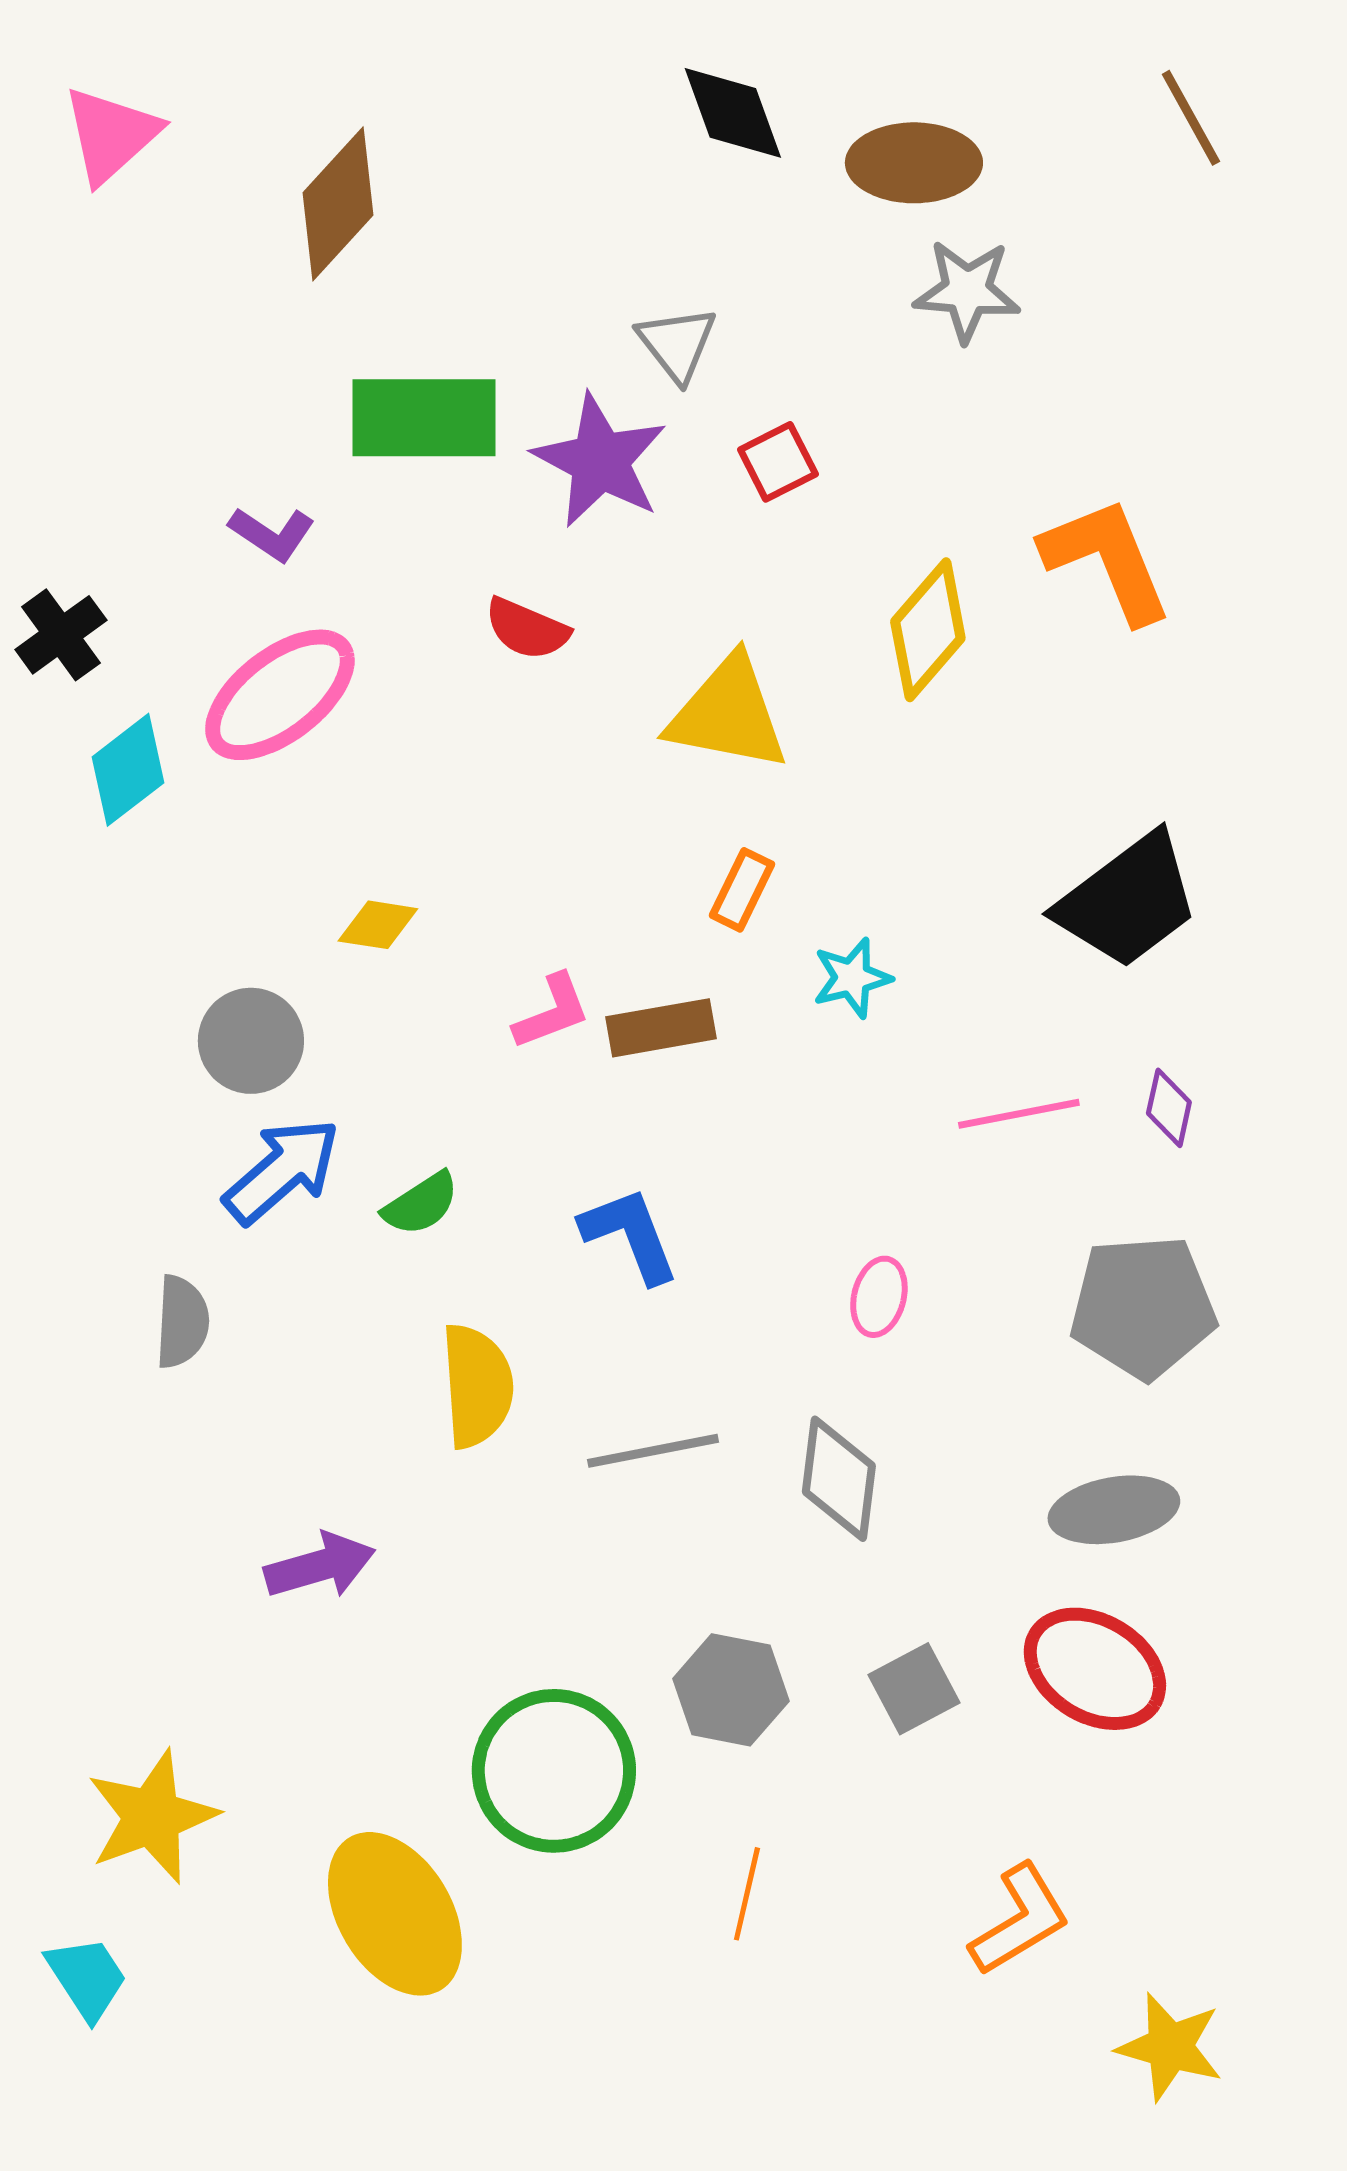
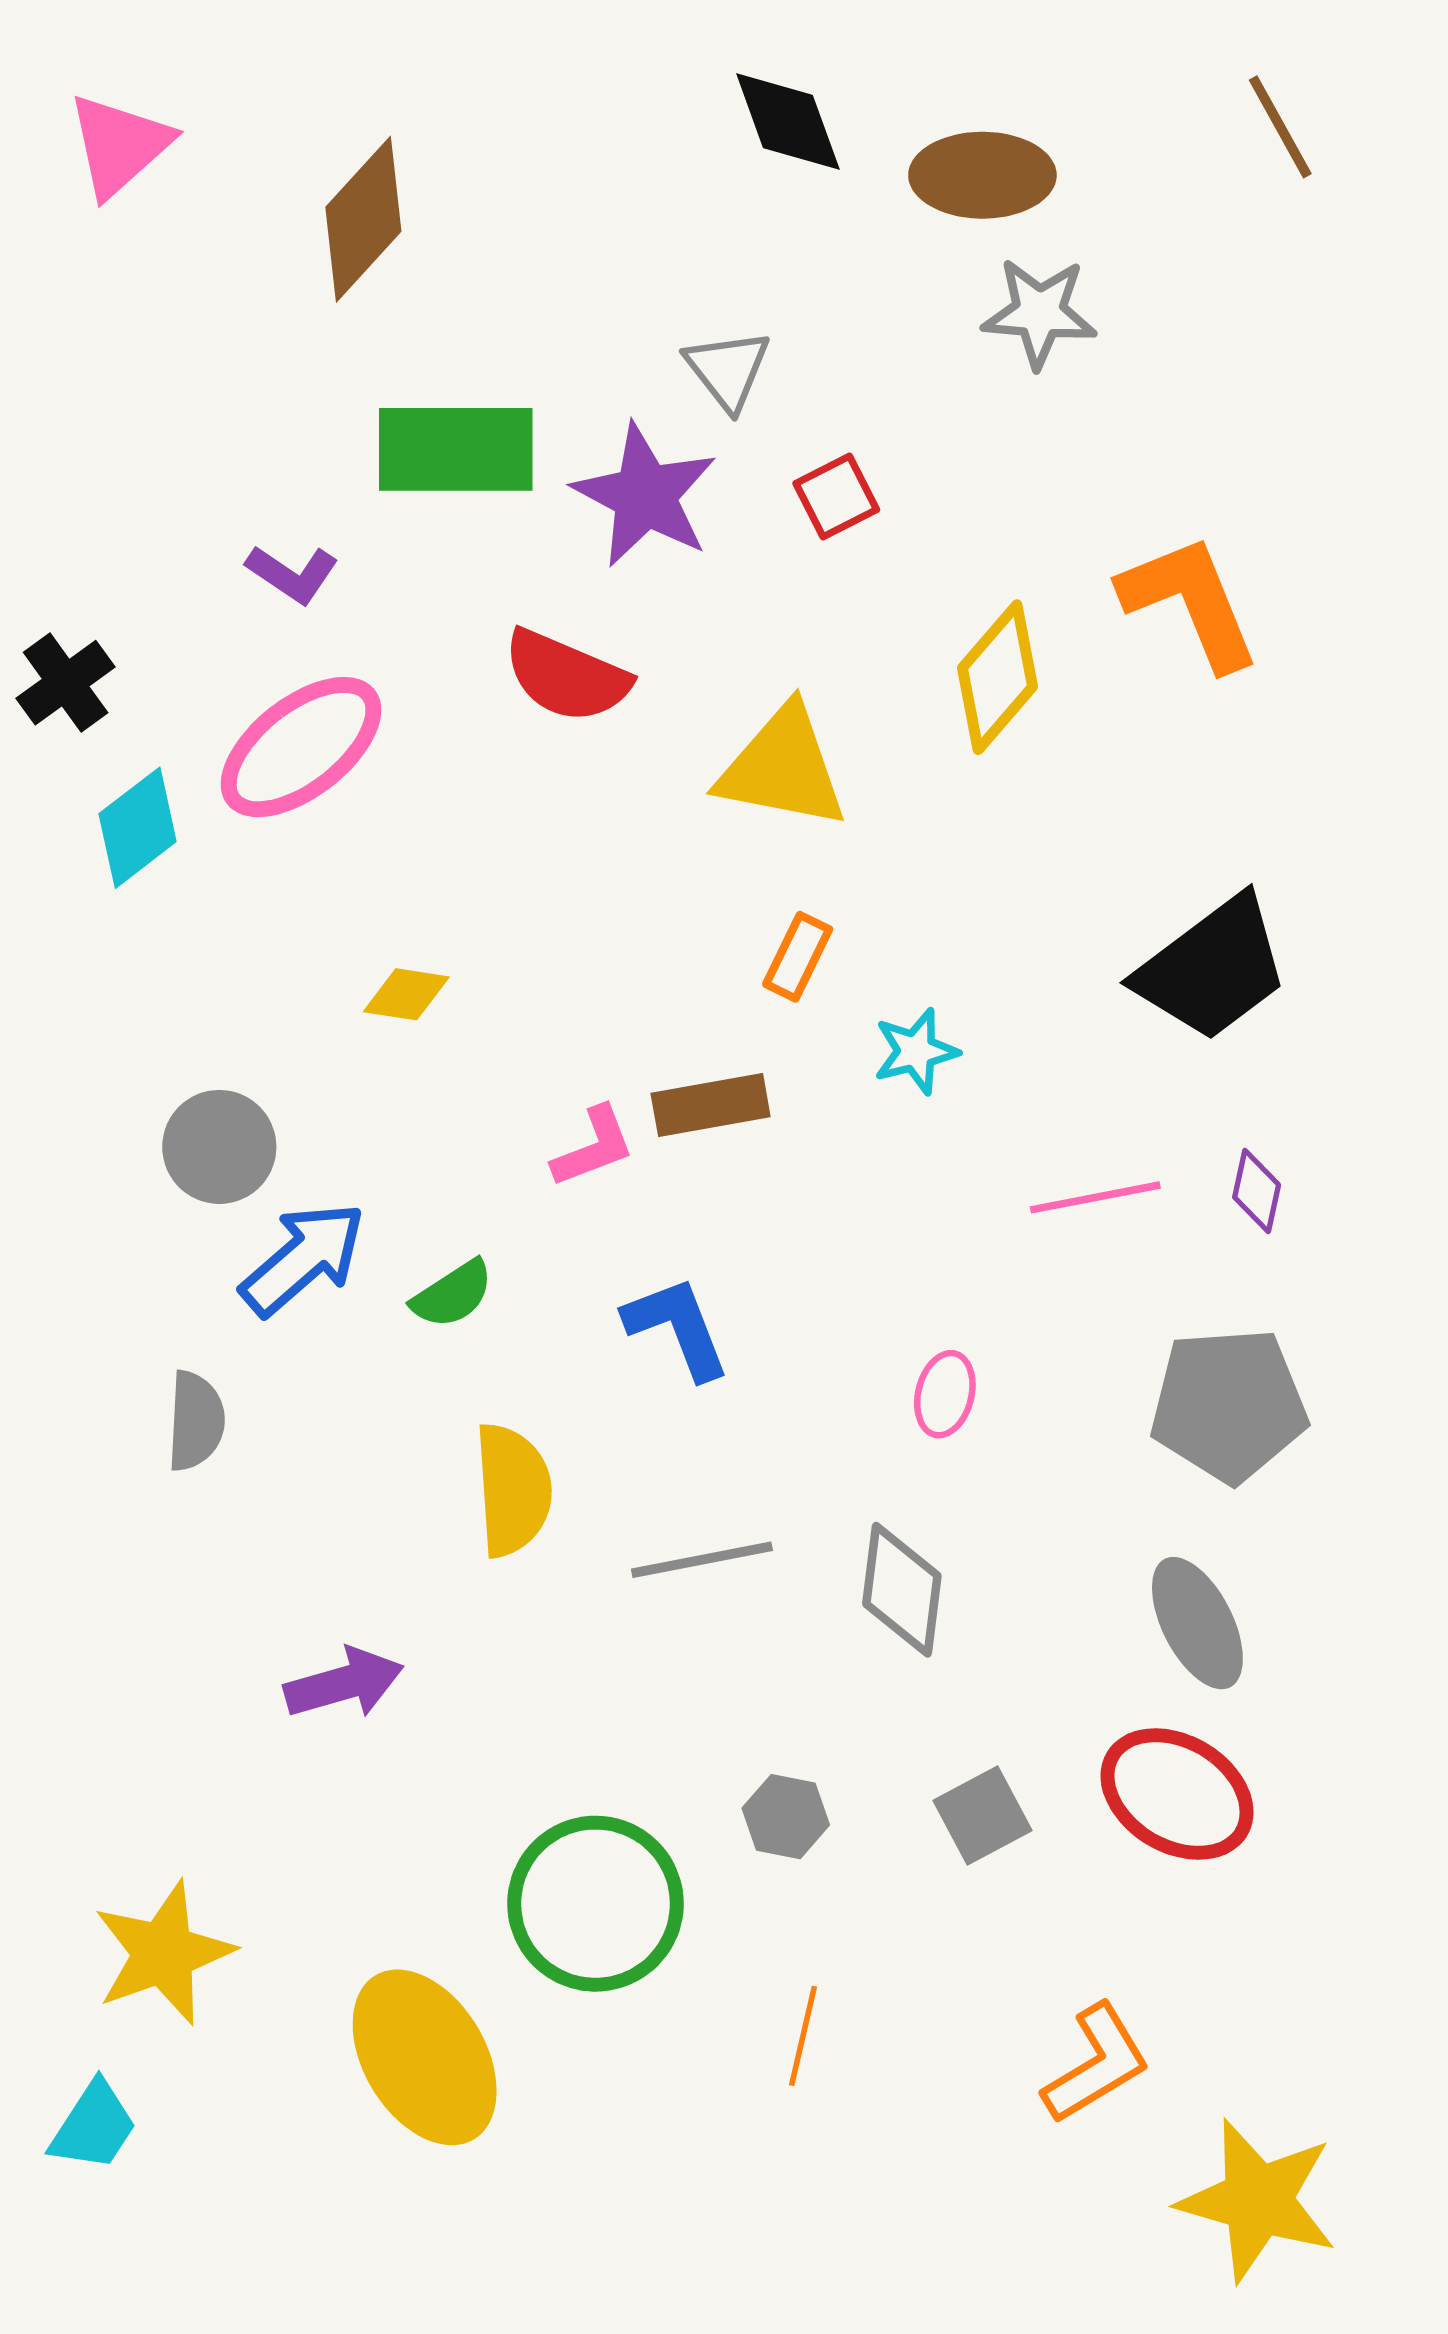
red semicircle: (527, 629) -> (566, 676), size x1.4
pink L-shape: (552, 1012) -> (593, 1147), moved
gray circle: (251, 1041) -> (219, 1147), moved
gray ellipse: (1114, 1510) -> (1197, 1623), turned 73
gray hexagon: (731, 1690) -> (786, 1817), size x0.7
cyan trapezoid: (87, 1978) -> (94, 2126), turned 66
yellow star: (1170, 2047) -> (1258, 2200), size x1.4

